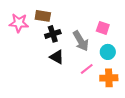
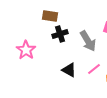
pink star: (19, 23) -> (26, 50), moved, turned 30
black triangle: (57, 57) -> (69, 70), moved

